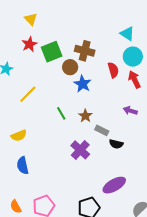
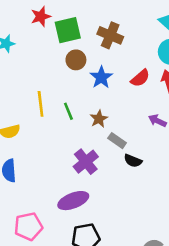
brown circle: (70, 67) -> (76, 60), moved
red semicircle: (113, 70) -> (140, 78), moved, turned 56
yellow line: (28, 94) -> (41, 104), moved, turned -60
purple ellipse: (114, 185) -> (73, 201), moved

